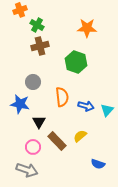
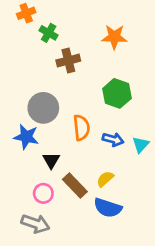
brown cross: (40, 46) -> (68, 61), moved
green hexagon: (76, 62) -> (117, 93), moved
gray circle: (33, 82) -> (43, 108), size x1.5
blue semicircle: (98, 164) -> (108, 208), moved, size x1.5

